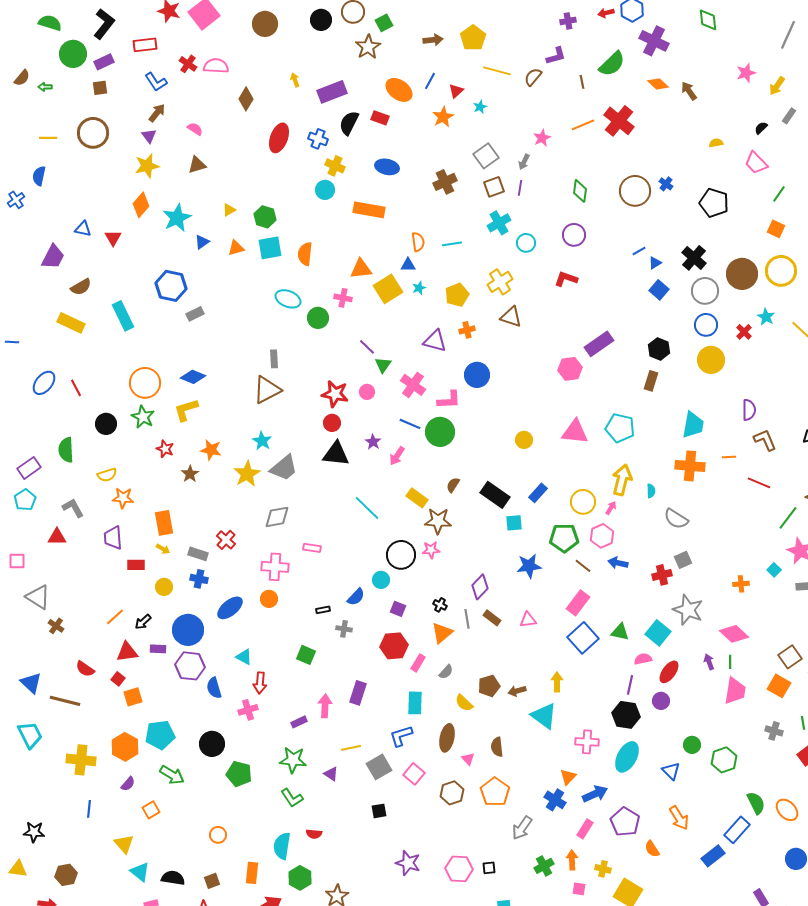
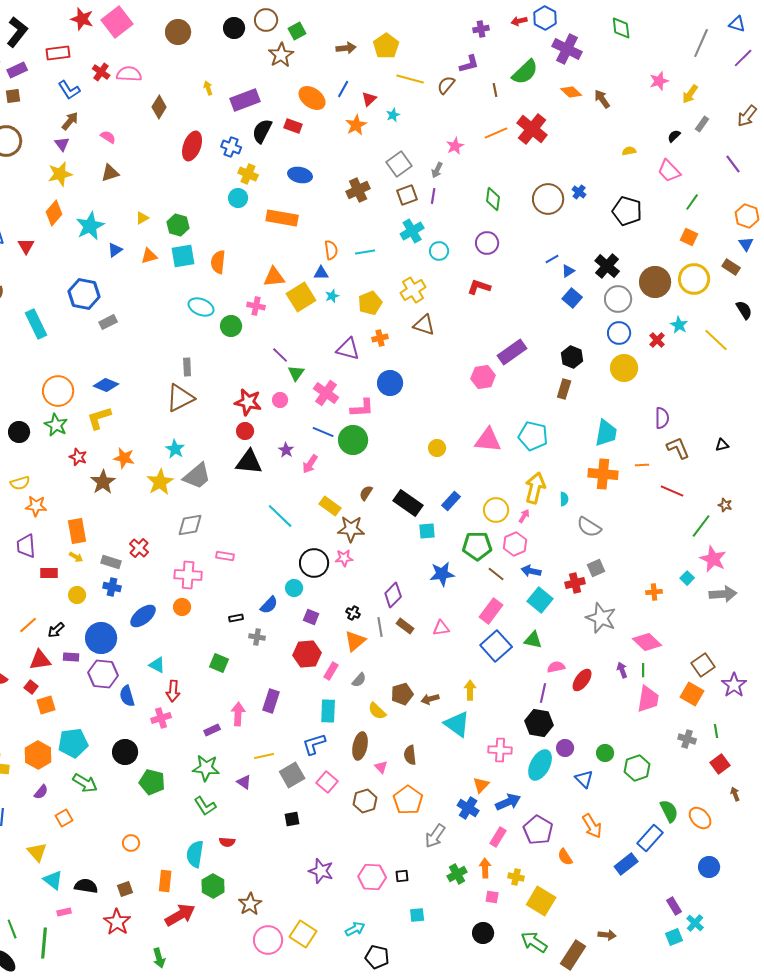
brown star: (190, 474) -> (103, 482), size x1.4
cyan square: (658, 633) -> (540, 600), moved
purple circle: (661, 701) -> (565, 748), moved

